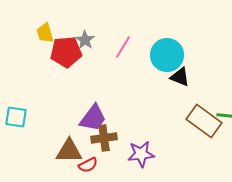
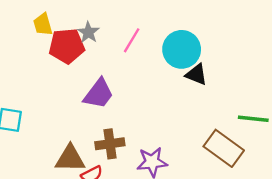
purple trapezoid: (93, 118) -> (99, 94), moved
brown rectangle: (204, 121) -> (224, 148), moved

